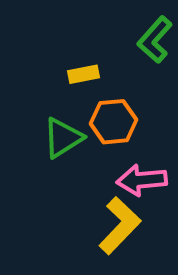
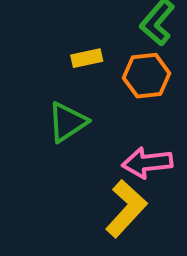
orange hexagon: (114, 122) -> (147, 76), moved

